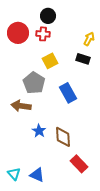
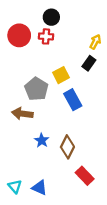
black rectangle: (83, 59) -> (89, 63), turned -72
yellow square: (50, 61) -> (61, 75), moved
brown diamond: (63, 137) -> (67, 147), turned 30

